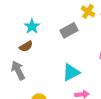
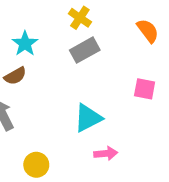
yellow cross: (88, 11) -> (80, 18), moved

